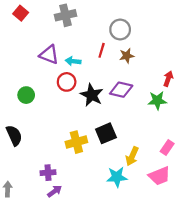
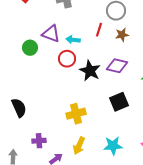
green circle: (26, 95) -> (30, 48), moved
black square: (106, 133) -> (119, 102), moved
yellow arrow: (132, 156) -> (79, 146), moved
purple cross: (48, 173) -> (39, 141), moved

